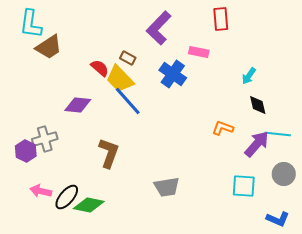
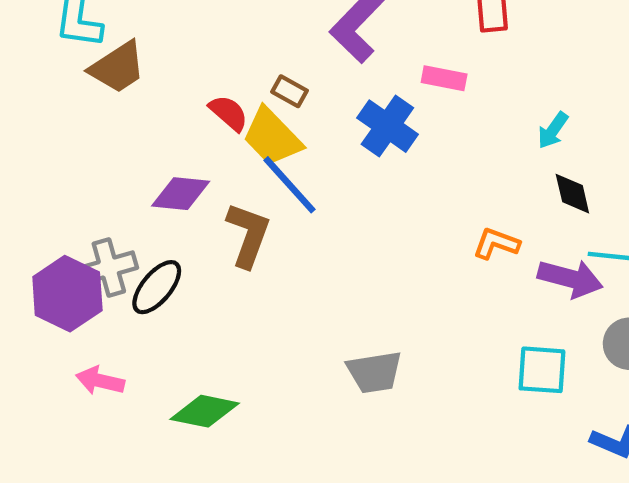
purple arrow: (257, 144) -> (570, 278), turned 64
purple hexagon: (26, 151) -> (67, 294), size x1.5
brown L-shape: (109, 153) -> (248, 235), moved
black ellipse: (67, 197) -> (157, 287), moved

